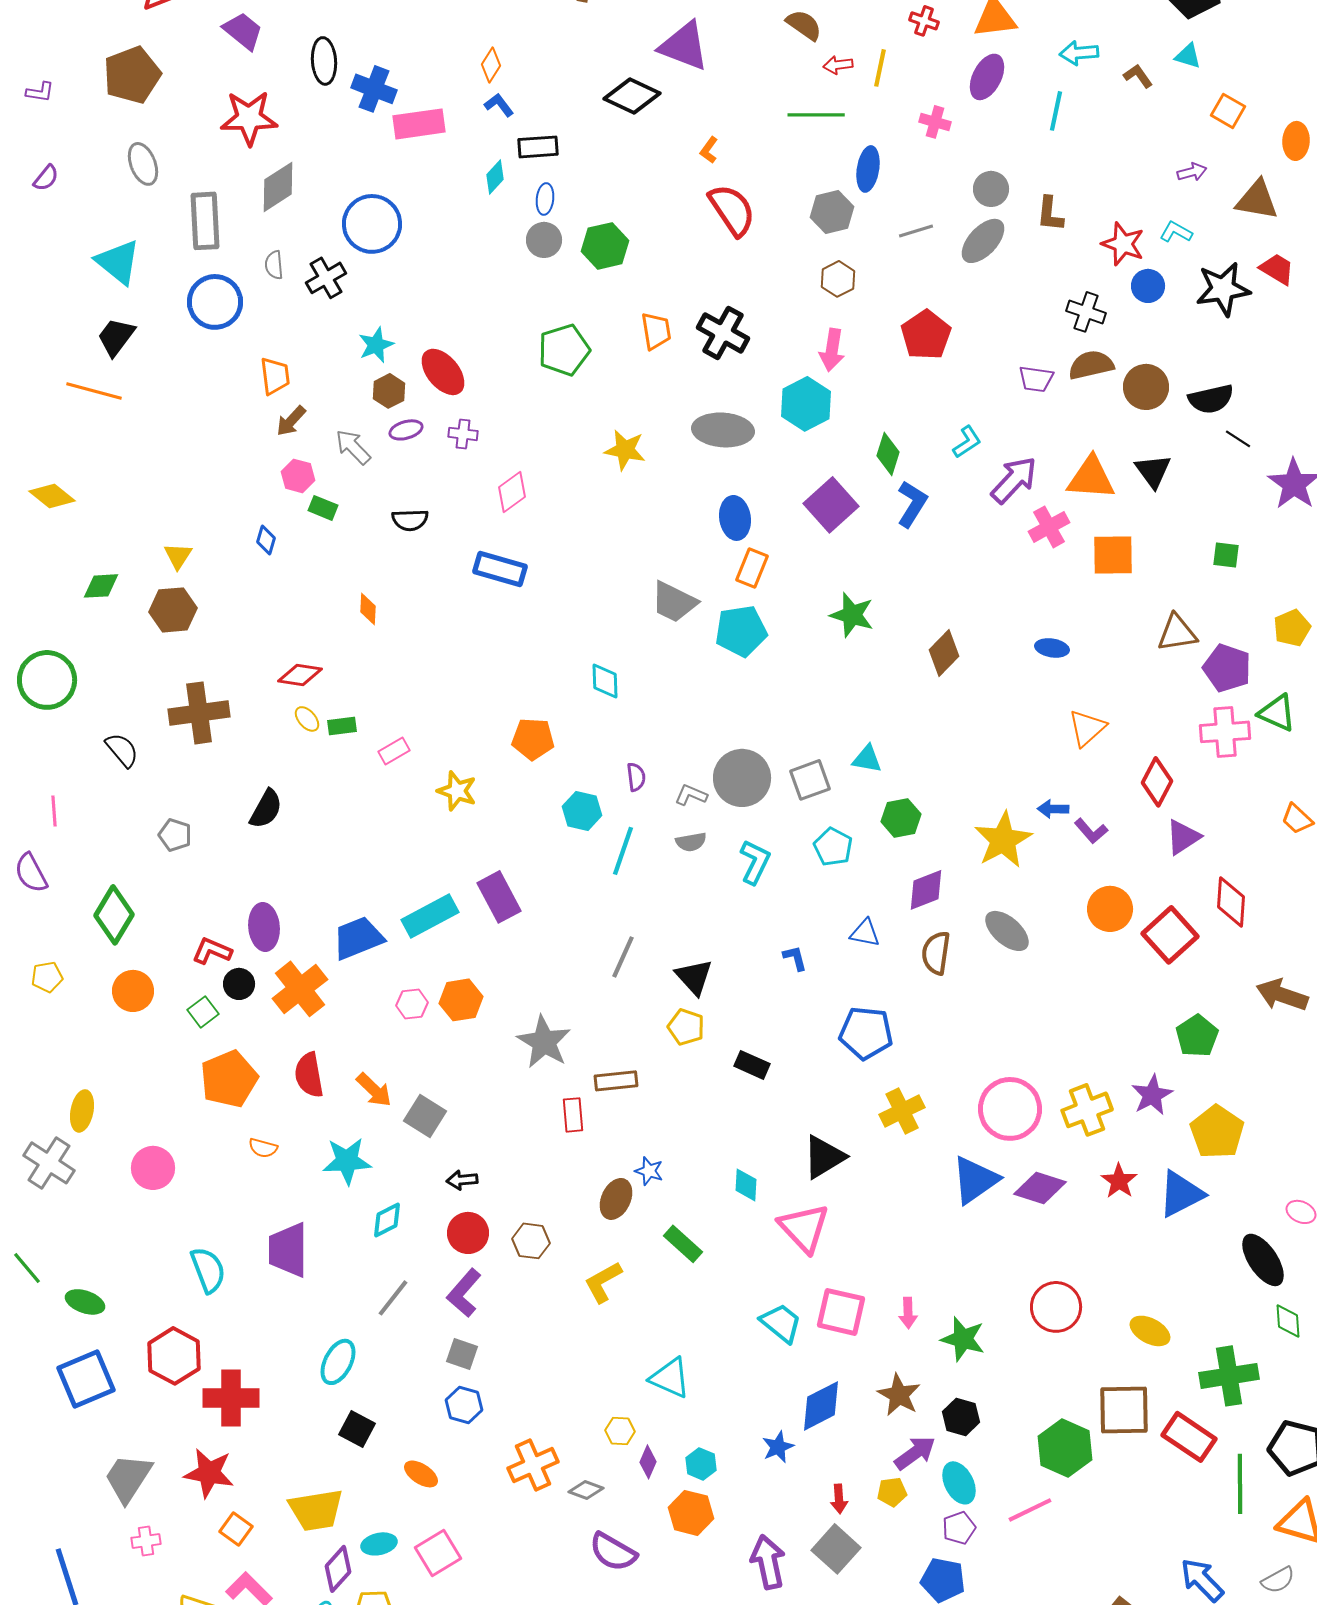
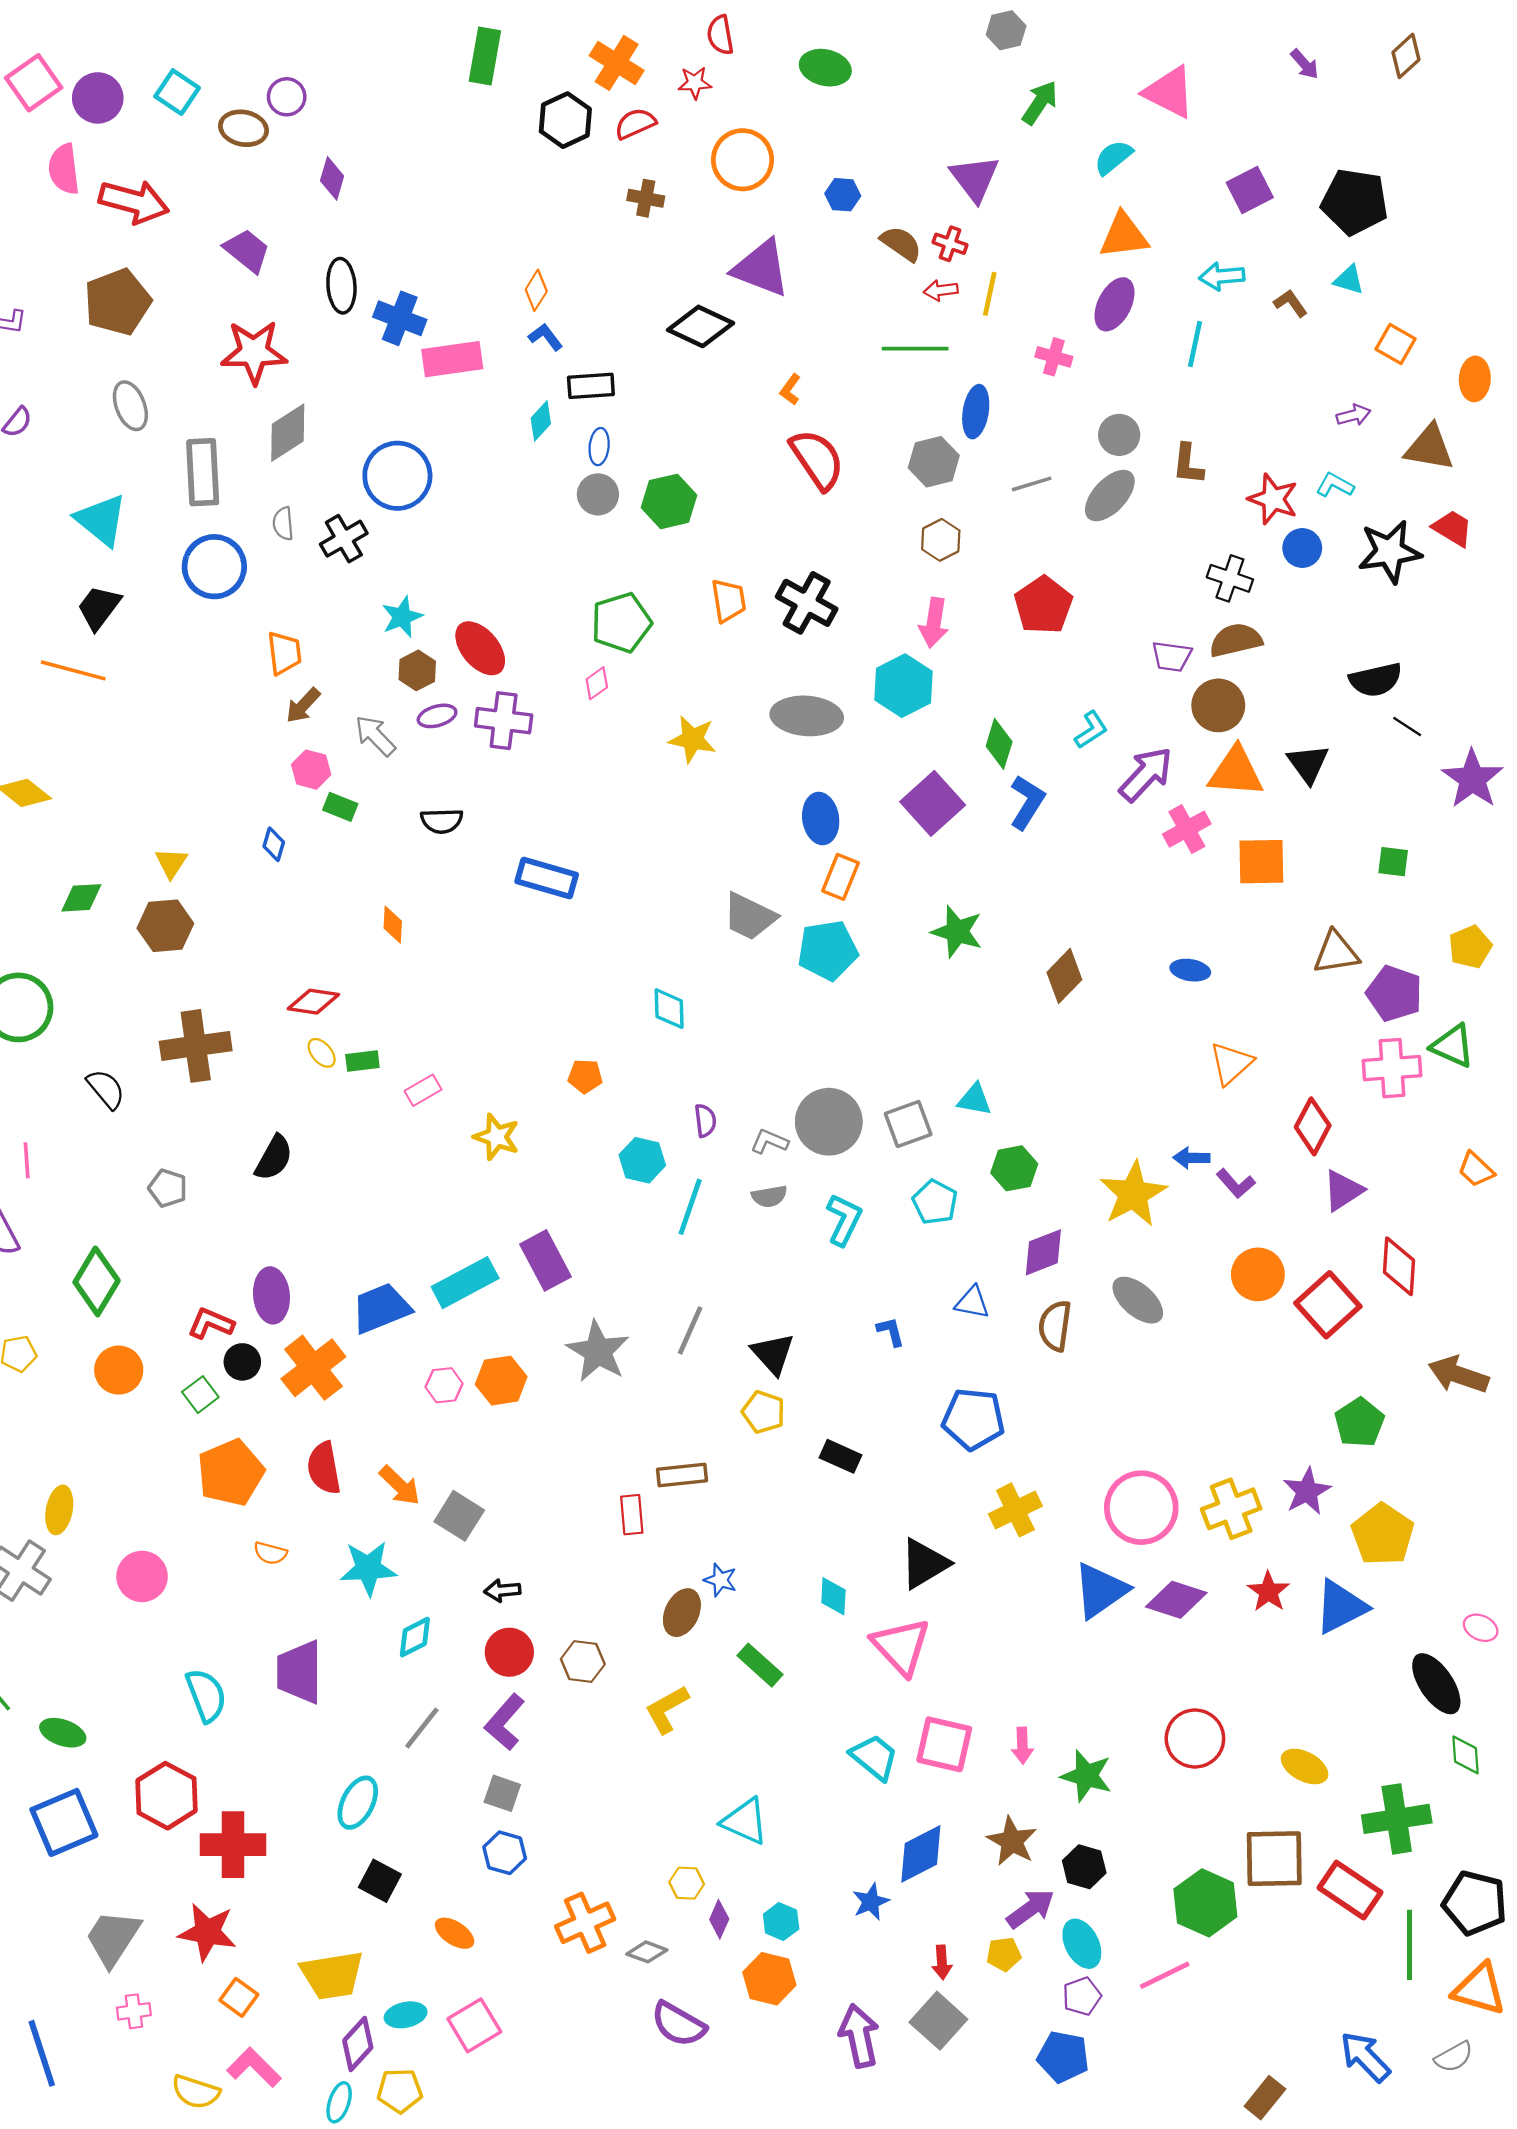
red cross: (924, 21) -> (950, 244), moved
brown circle: (1146, 387) -> (1218, 705), moved
purple cross: (463, 434) -> (504, 721), size x1.6
pink diamond: (512, 492) -> (597, 683), moved, size x0.7
orange pentagon: (533, 739) -> (585, 1076), size x0.7
gray star: (544, 1042) -> (598, 1351), moved

